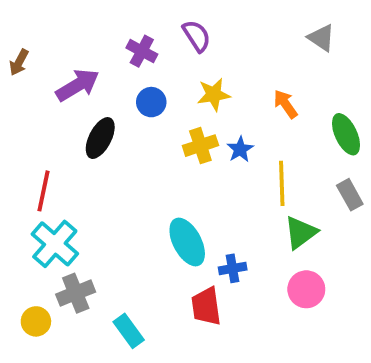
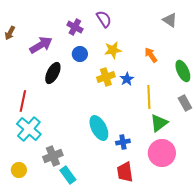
pink circle: (306, 289) -> (162, 153), size x1.4
gray cross: (76, 293) -> (53, 156), moved
red trapezoid: (206, 306) -> (125, 172), moved

